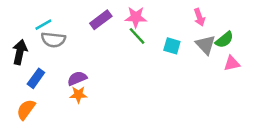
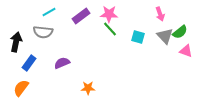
cyan line: (43, 25) -> (49, 12), moved
pink triangle: (232, 63) -> (186, 51), turned 32
orange star: (78, 95) -> (88, 88), moved

